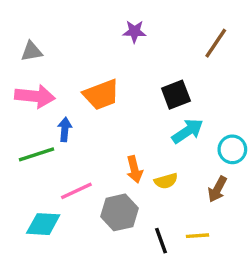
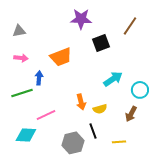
purple star: (134, 32) -> (81, 19), size x1.5
black square: (176, 95) -> (101, 43), moved
pink arrow: (35, 96) -> (21, 58), size x0.6
gray hexagon: (120, 212) -> (73, 143), moved
black line: (161, 241) -> (93, 131), moved

